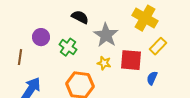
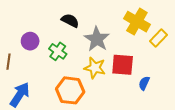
yellow rectangle: (158, 46) -> (159, 38), moved
yellow star: (104, 63) -> (95, 68), size x1.5

